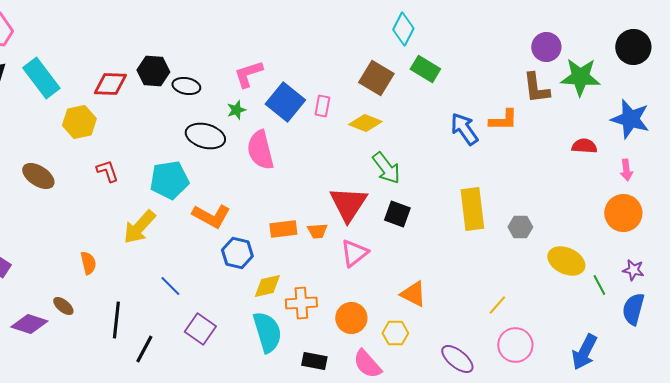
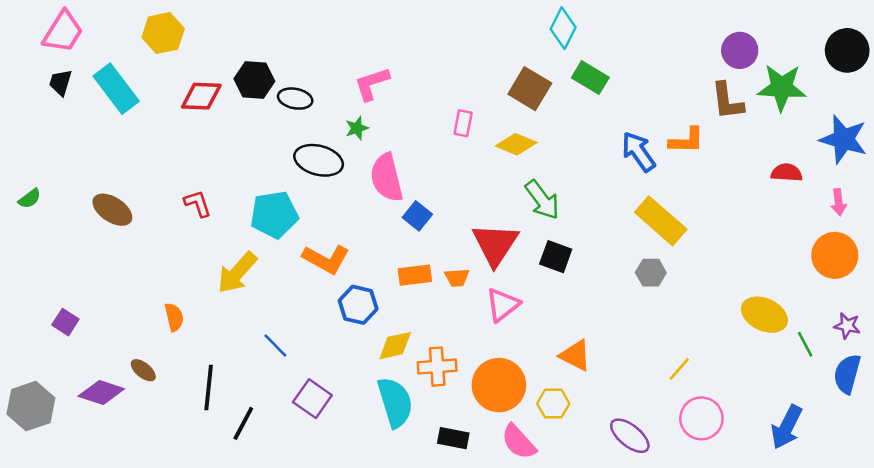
blue square: (285, 102) -> (417, 216), moved, size x0.6
yellow hexagon: (79, 122) -> (163, 33), moved
yellow rectangle: (472, 209) -> (661, 221), moved, turned -42
gray hexagon: (520, 227) -> (651, 273), moved
orange circle: (351, 318) -> (499, 385), size x1.4

